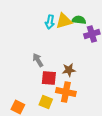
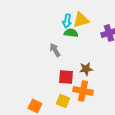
green semicircle: (79, 20) -> (71, 33), moved
gray arrow: (38, 60) -> (55, 50), moved

